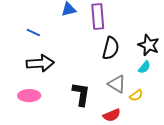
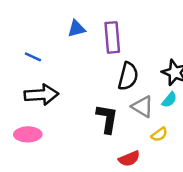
gray triangle: (117, 84) -> (142, 107), moved
black L-shape: (81, 94) -> (107, 119), moved

